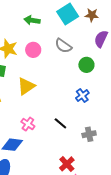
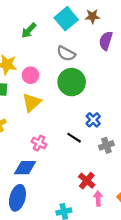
green arrow: (32, 20) -> (29, 30), turned -49
pink circle: (33, 50) -> (30, 75), moved
green circle: (86, 65) -> (72, 82), moved, size x1.6
blue cross: (82, 96) -> (93, 120), moved

